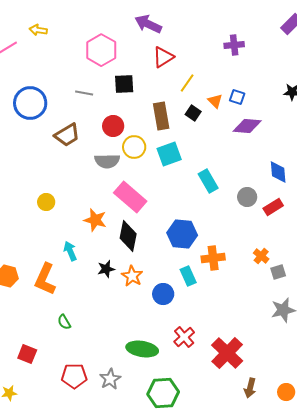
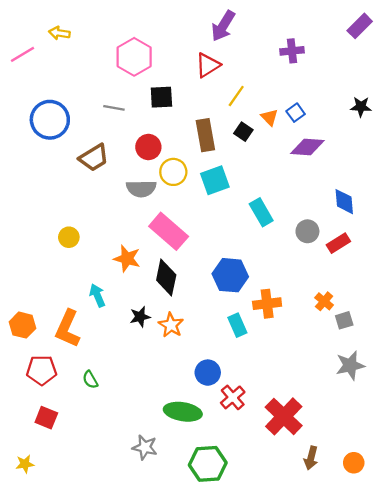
purple arrow: (148, 24) -> (223, 26), moved, turned -84
blue square: (237, 97) -> (296, 113), turned 35
blue circle: (163, 294) -> (208, 373), moved
red pentagon: (74, 376) -> (42, 370), moved
gray star: (110, 379) -> (145, 447), turned -30

